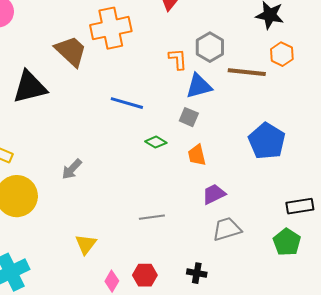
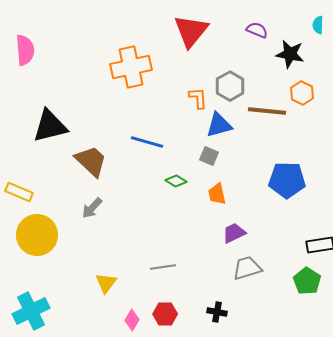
brown trapezoid: (71, 51) -> (91, 161), moved
blue pentagon: (267, 141) -> (287, 180), turned -30
gray line: (152, 217) -> (163, 267), moved

